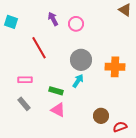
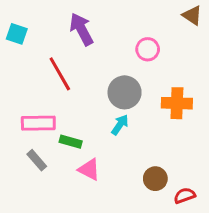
purple arrow: (53, 19) -> (81, 29), size x1.5
pink circle: (76, 24) -> (148, 49), moved
pink rectangle: (25, 80) -> (38, 123), size x1.5
green rectangle: (56, 91) -> (71, 142), moved

